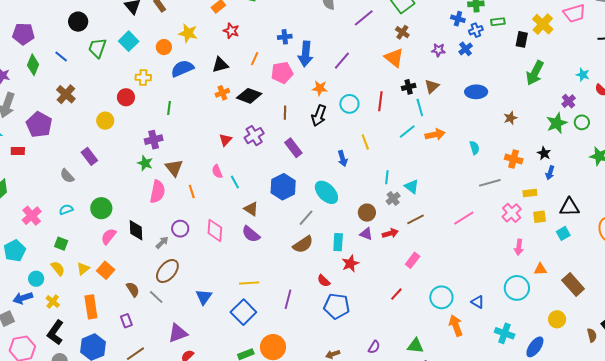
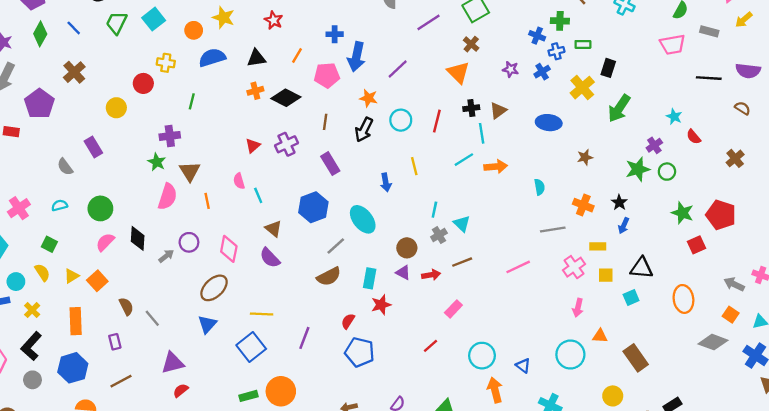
yellow cross: (543, 24) -> (582, 88), moved
brown ellipse: (167, 271) -> (214, 288), moved
red semicircle: (324, 281) -> (348, 321), turned 72

